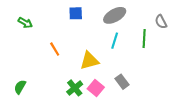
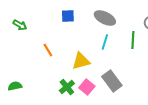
gray ellipse: (115, 15) -> (105, 18), turned 55
gray rectangle: (122, 82) -> (112, 81), size x1.5
green semicircle: (20, 87) -> (15, 86), turned 48

